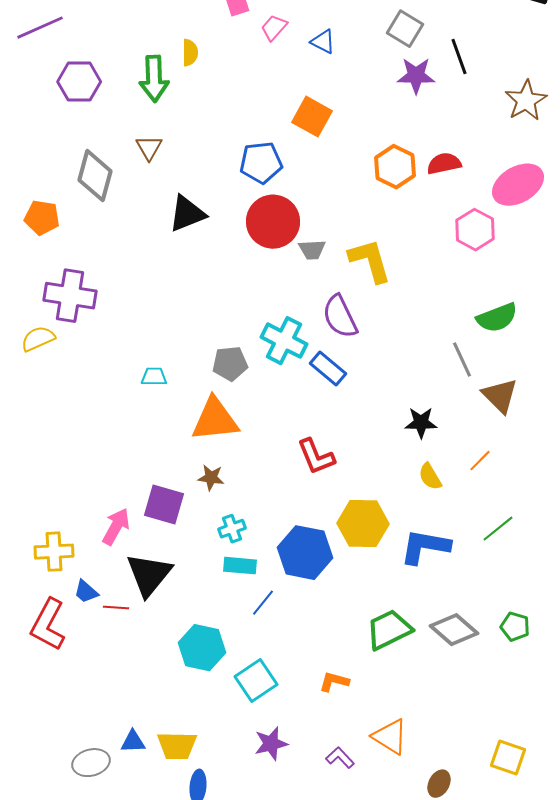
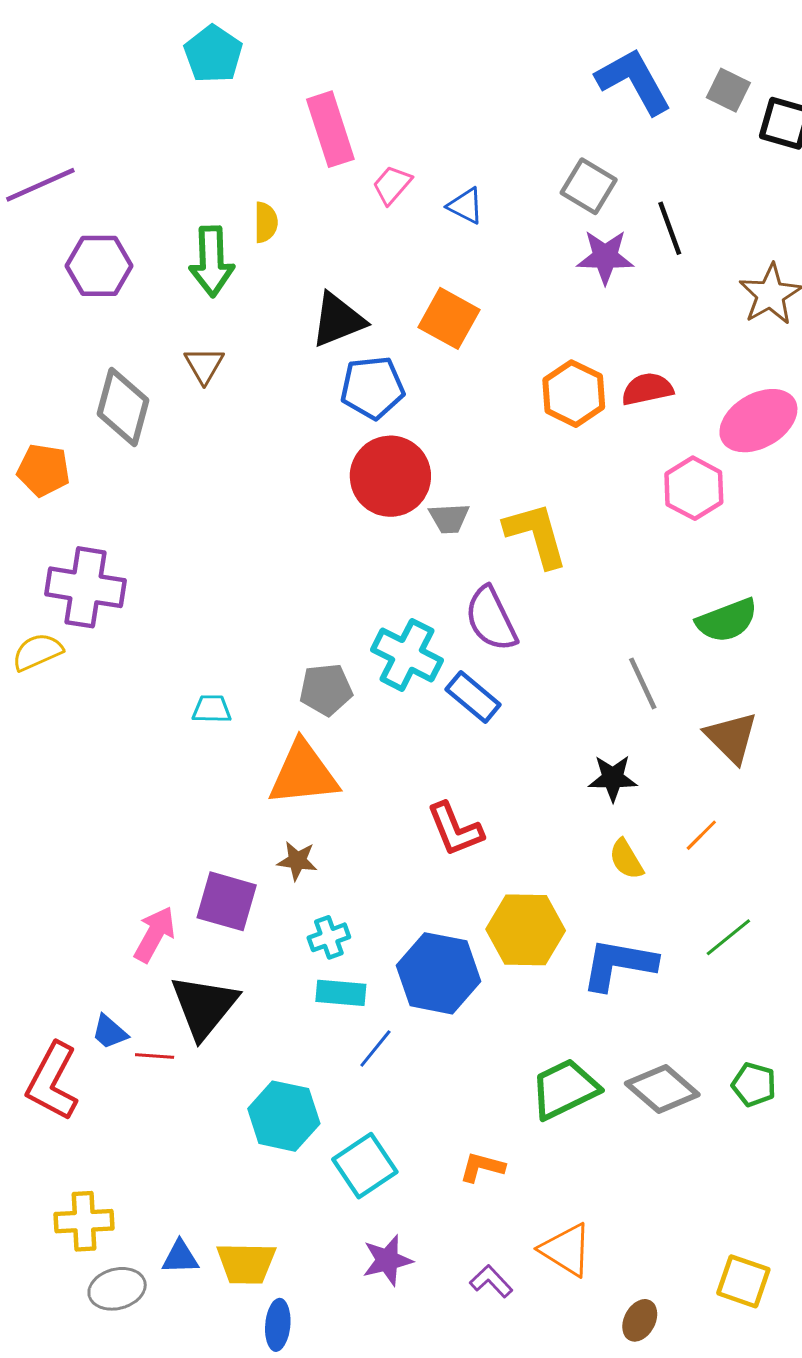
black triangle: (187, 214) -> (338, 320), moved
gray line: (462, 360) -> (643, 683), moved
yellow cross: (54, 552) -> (84, 1221), moved

